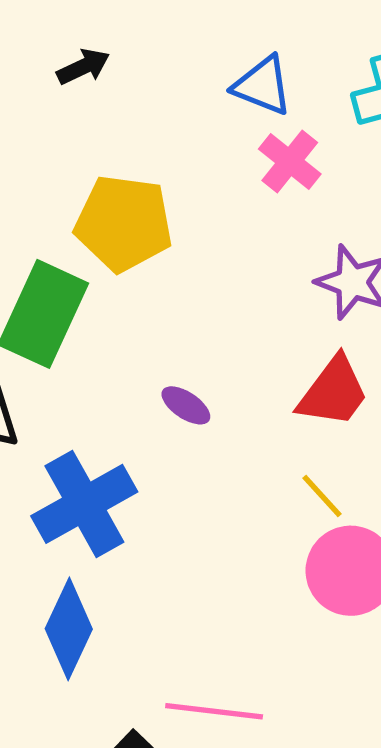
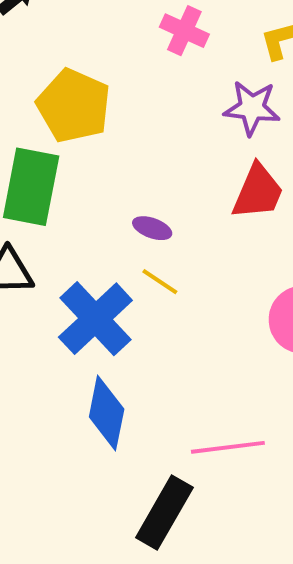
yellow pentagon: (124, 223) -> (74, 106), turned 30
yellow line: (322, 496) -> (160, 282), moved

